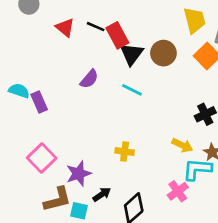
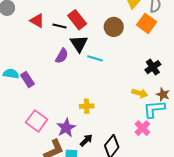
black line: (96, 27) -> (60, 26), moved
black triangle: (131, 54) -> (79, 44), moved
yellow cross: (125, 152) -> (87, 106), moved

